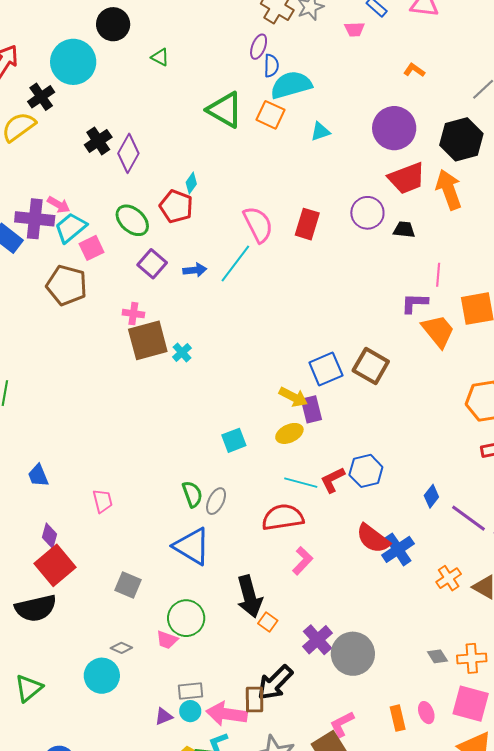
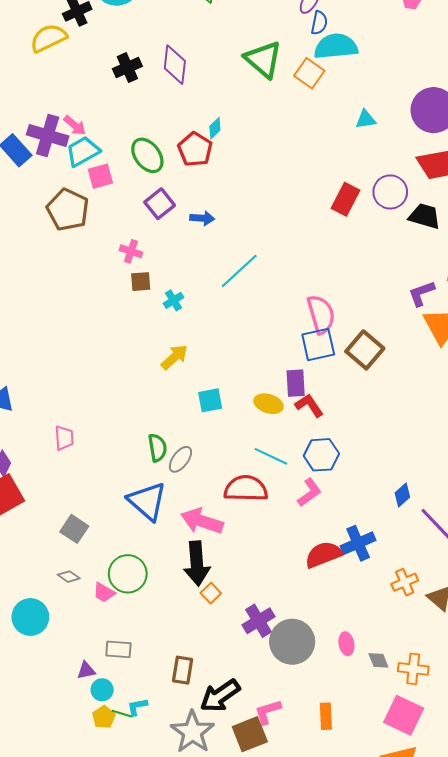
cyan triangle: (320, 132) -> (366, 119), moved
purple diamond: (128, 153) -> (175, 65), moved, turned -33
pink semicircle: (258, 224) -> (321, 314), moved
red rectangle: (307, 224) -> (345, 199), moved
black trapezoid: (404, 230) -> (425, 216), size x1.4
cyan line: (235, 263) -> (239, 271), moved
purple L-shape: (415, 303) -> (421, 293), turned -32
brown square: (148, 340) -> (141, 282), size x0.5
yellow arrow: (293, 397) -> (174, 357), moved, turned -80
yellow ellipse: (289, 433) -> (269, 404), turned 32
blue hexagon: (366, 471) -> (321, 455), moved
red L-shape: (333, 480) -> (309, 405), moved, turned 72
red semicircle: (373, 539) -> (323, 555), moved, turned 111
pink L-shape: (303, 561) -> (309, 492), moved
gray diamond: (121, 648) -> (69, 577), moved
black arrow: (275, 683) -> (220, 696), moved
cyan circle: (190, 711) -> (102, 690), moved
pink ellipse: (426, 713) -> (346, 644), moved
pink arrow: (227, 714) -> (202, 521), moved

